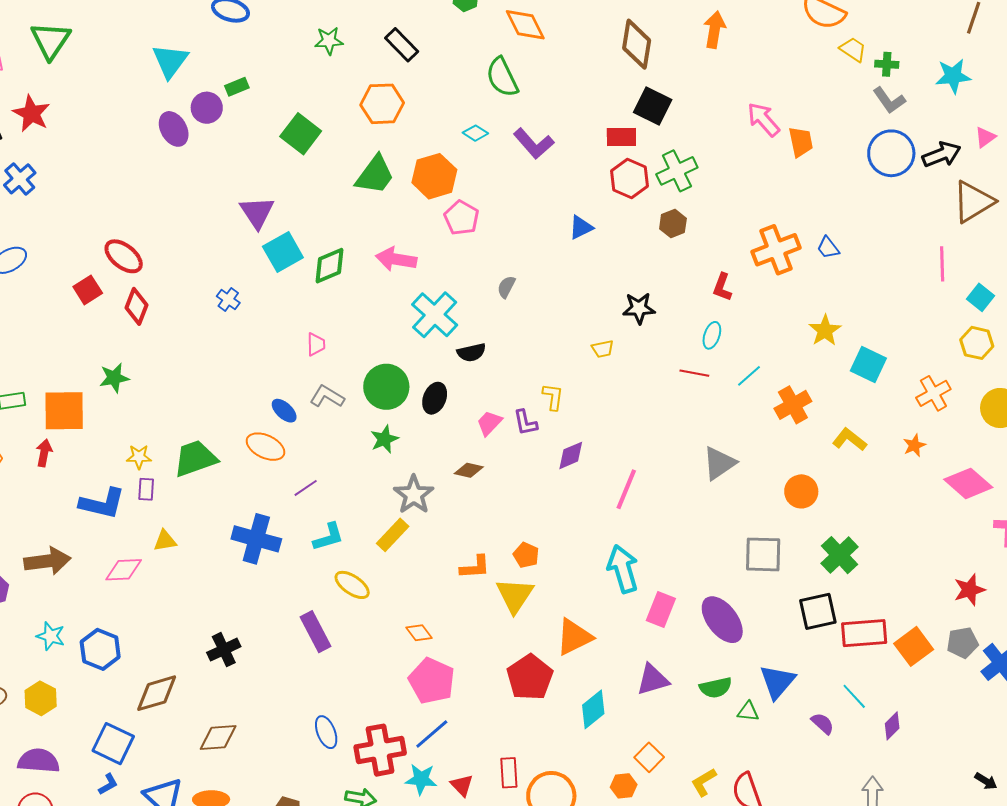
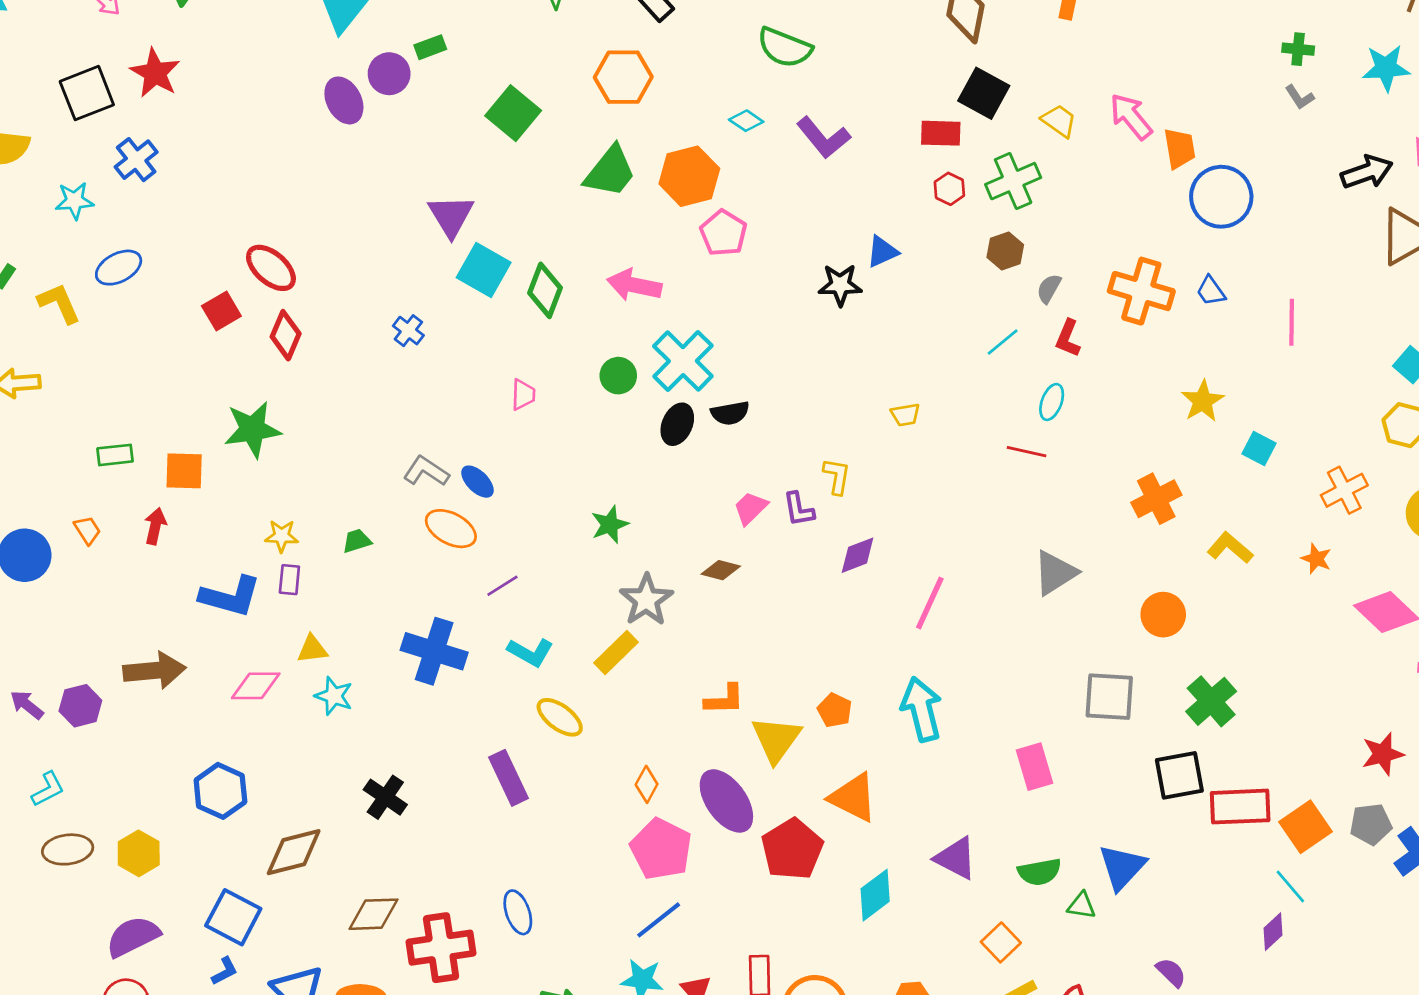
yellow trapezoid: (853, 49) -> (1059, 121), moved
green semicircle: (502, 77) -> (785, 48), turned -45
gray L-shape: (889, 100) -> (1300, 97), size x0.7
blue circle: (891, 153) -> (1221, 197), moved
red hexagon: (629, 178) -> (949, 189), size x0.6
orange cross: (776, 250) -> (1141, 291), turned 36
cyan square: (283, 252) -> (484, 270), turned -33
pink line: (942, 264) -> (1292, 322), moved
green diamond: (329, 266) -> (545, 290), turned -48
gray semicircle: (506, 287) -> (1049, 289), moved
black star: (639, 308) -> (840, 285), moved
cyan square: (868, 364) -> (1259, 448), size x0.7
cyan line: (749, 376) -> (1003, 342), moved
green star: (114, 378) -> (252, 429), size x1.4
green circle: (386, 387) -> (618, 376), moved, size x0.6
gray L-shape: (327, 396) -> (426, 471), moved
black ellipse: (435, 398) -> (677, 424), moved
orange square: (64, 411) -> (184, 471), size x0.7
orange star: (914, 445) -> (1316, 559), turned -30
green trapezoid: (195, 458) -> (357, 541), size x0.5
cyan L-shape: (328, 537) -> (530, 652), turned 44
orange pentagon: (526, 555) -> (835, 710), moved
pink rectangle: (661, 609) -> (1035, 767), moved, turned -40
purple ellipse: (722, 620) -> (726, 801), moved
orange diamond: (419, 633) -> (647, 784), turned 64
cyan star: (51, 636) -> (334, 696), moved
orange triangle: (574, 637) -> (853, 797), turned 51
black cross: (224, 650) -> (385, 797), turned -32
purple triangle: (653, 680) -> (956, 858), turned 42
cyan line: (854, 696) -> (1290, 886), moved
purple semicircle: (823, 723) -> (1171, 972), moved
red cross: (380, 750) -> (441, 948), moved
orange square: (649, 757) -> (1001, 942), moved
purple semicircle: (39, 761) -> (133, 937), turned -33

